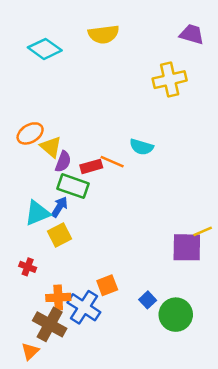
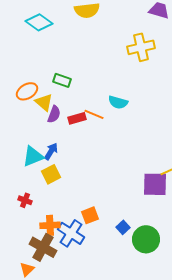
green rectangle: (73, 186) -> (62, 80), moved, size x0.7

